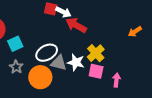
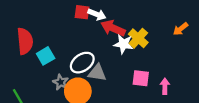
yellow cross: (96, 53) -> (138, 38), moved
white star: (76, 62) -> (123, 44), moved
gray star: (16, 67) -> (61, 82), moved

